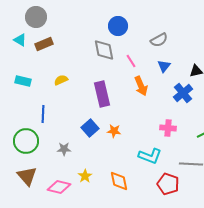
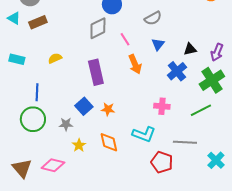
gray diamond: (104, 50) -> (98, 28), turned 75
green circle: (26, 141) -> (33, 119), moved
gray star: (64, 149) -> (66, 124), moved
brown triangle: (27, 176) -> (22, 168), moved
yellow star: (85, 176) -> (79, 145), moved
orange diamond: (119, 181) -> (109, 142), moved

